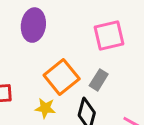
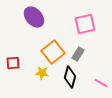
purple ellipse: (33, 25) -> (34, 17), turned -50

